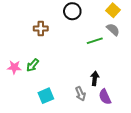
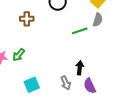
gray semicircle: (113, 30) -> (98, 20), turned 64

